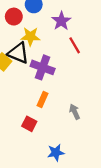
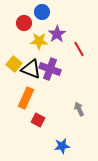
purple star: (61, 21) -> (57, 34), moved
black triangle: (18, 53) -> (31, 69), moved
orange rectangle: (43, 99) -> (26, 98), moved, size x1.5

